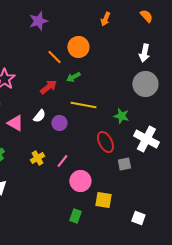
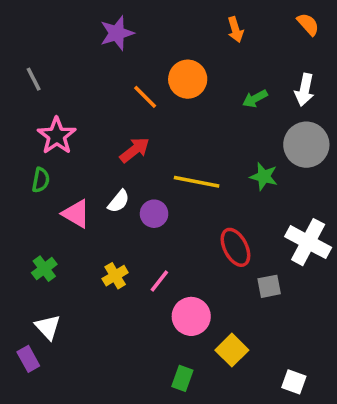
orange arrow: (105, 19) -> (235, 30), turned -40
green arrow: (73, 77) -> (255, 99), moved
green star: (121, 116) -> (264, 177), moved
yellow square: (103, 200) -> (232, 350), turned 36

